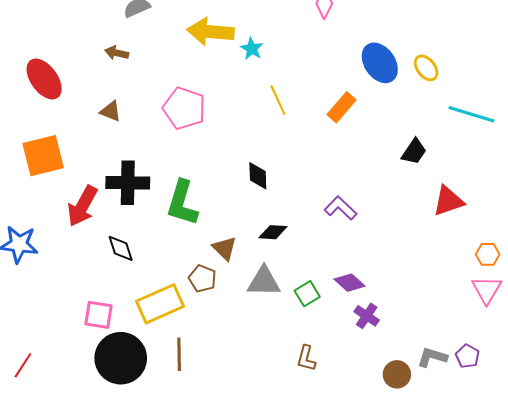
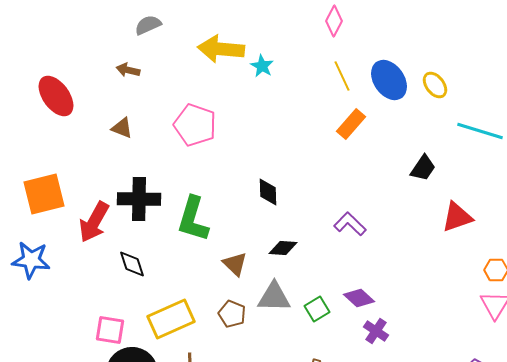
yellow line: (278, 100) -> (342, 76), moved
orange square: (43, 156) -> (44, 194), moved
brown pentagon: (202, 279) -> (232, 314), moved

